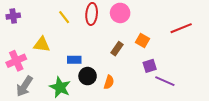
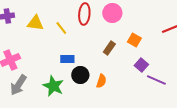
yellow line: (64, 17) -> (61, 28), moved
yellow triangle: (42, 45) -> (35, 23), moved
purple square: (150, 66) -> (141, 65), turned -32

